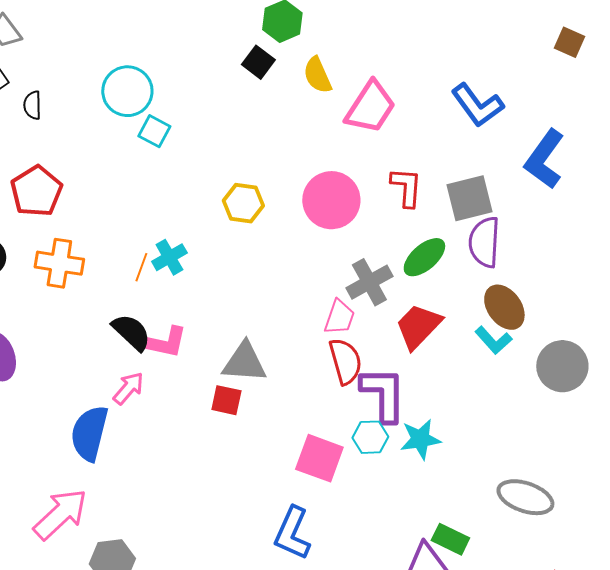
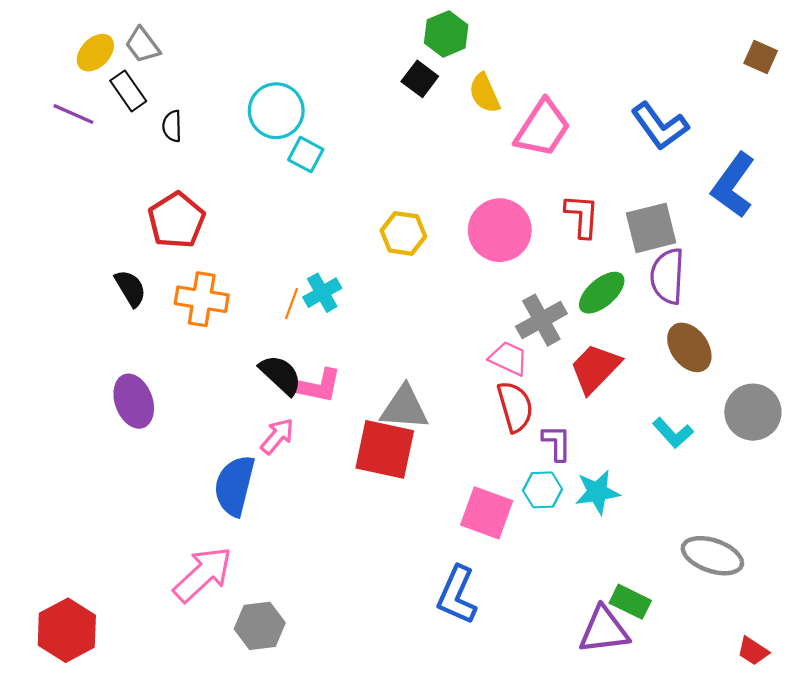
pink trapezoid: (339, 317) -> (509, 358), turned -84
cyan L-shape: (493, 340) -> (673, 433), moved
purple L-shape: (383, 394) -> (557, 443), size x0.6
red square: (226, 400) -> (385, 449), size x1.8

